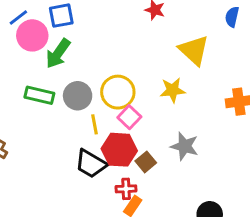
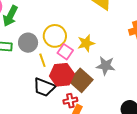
yellow star: (173, 90) -> (86, 43), moved
brown square: (146, 162) -> (81, 80), size x1.6

